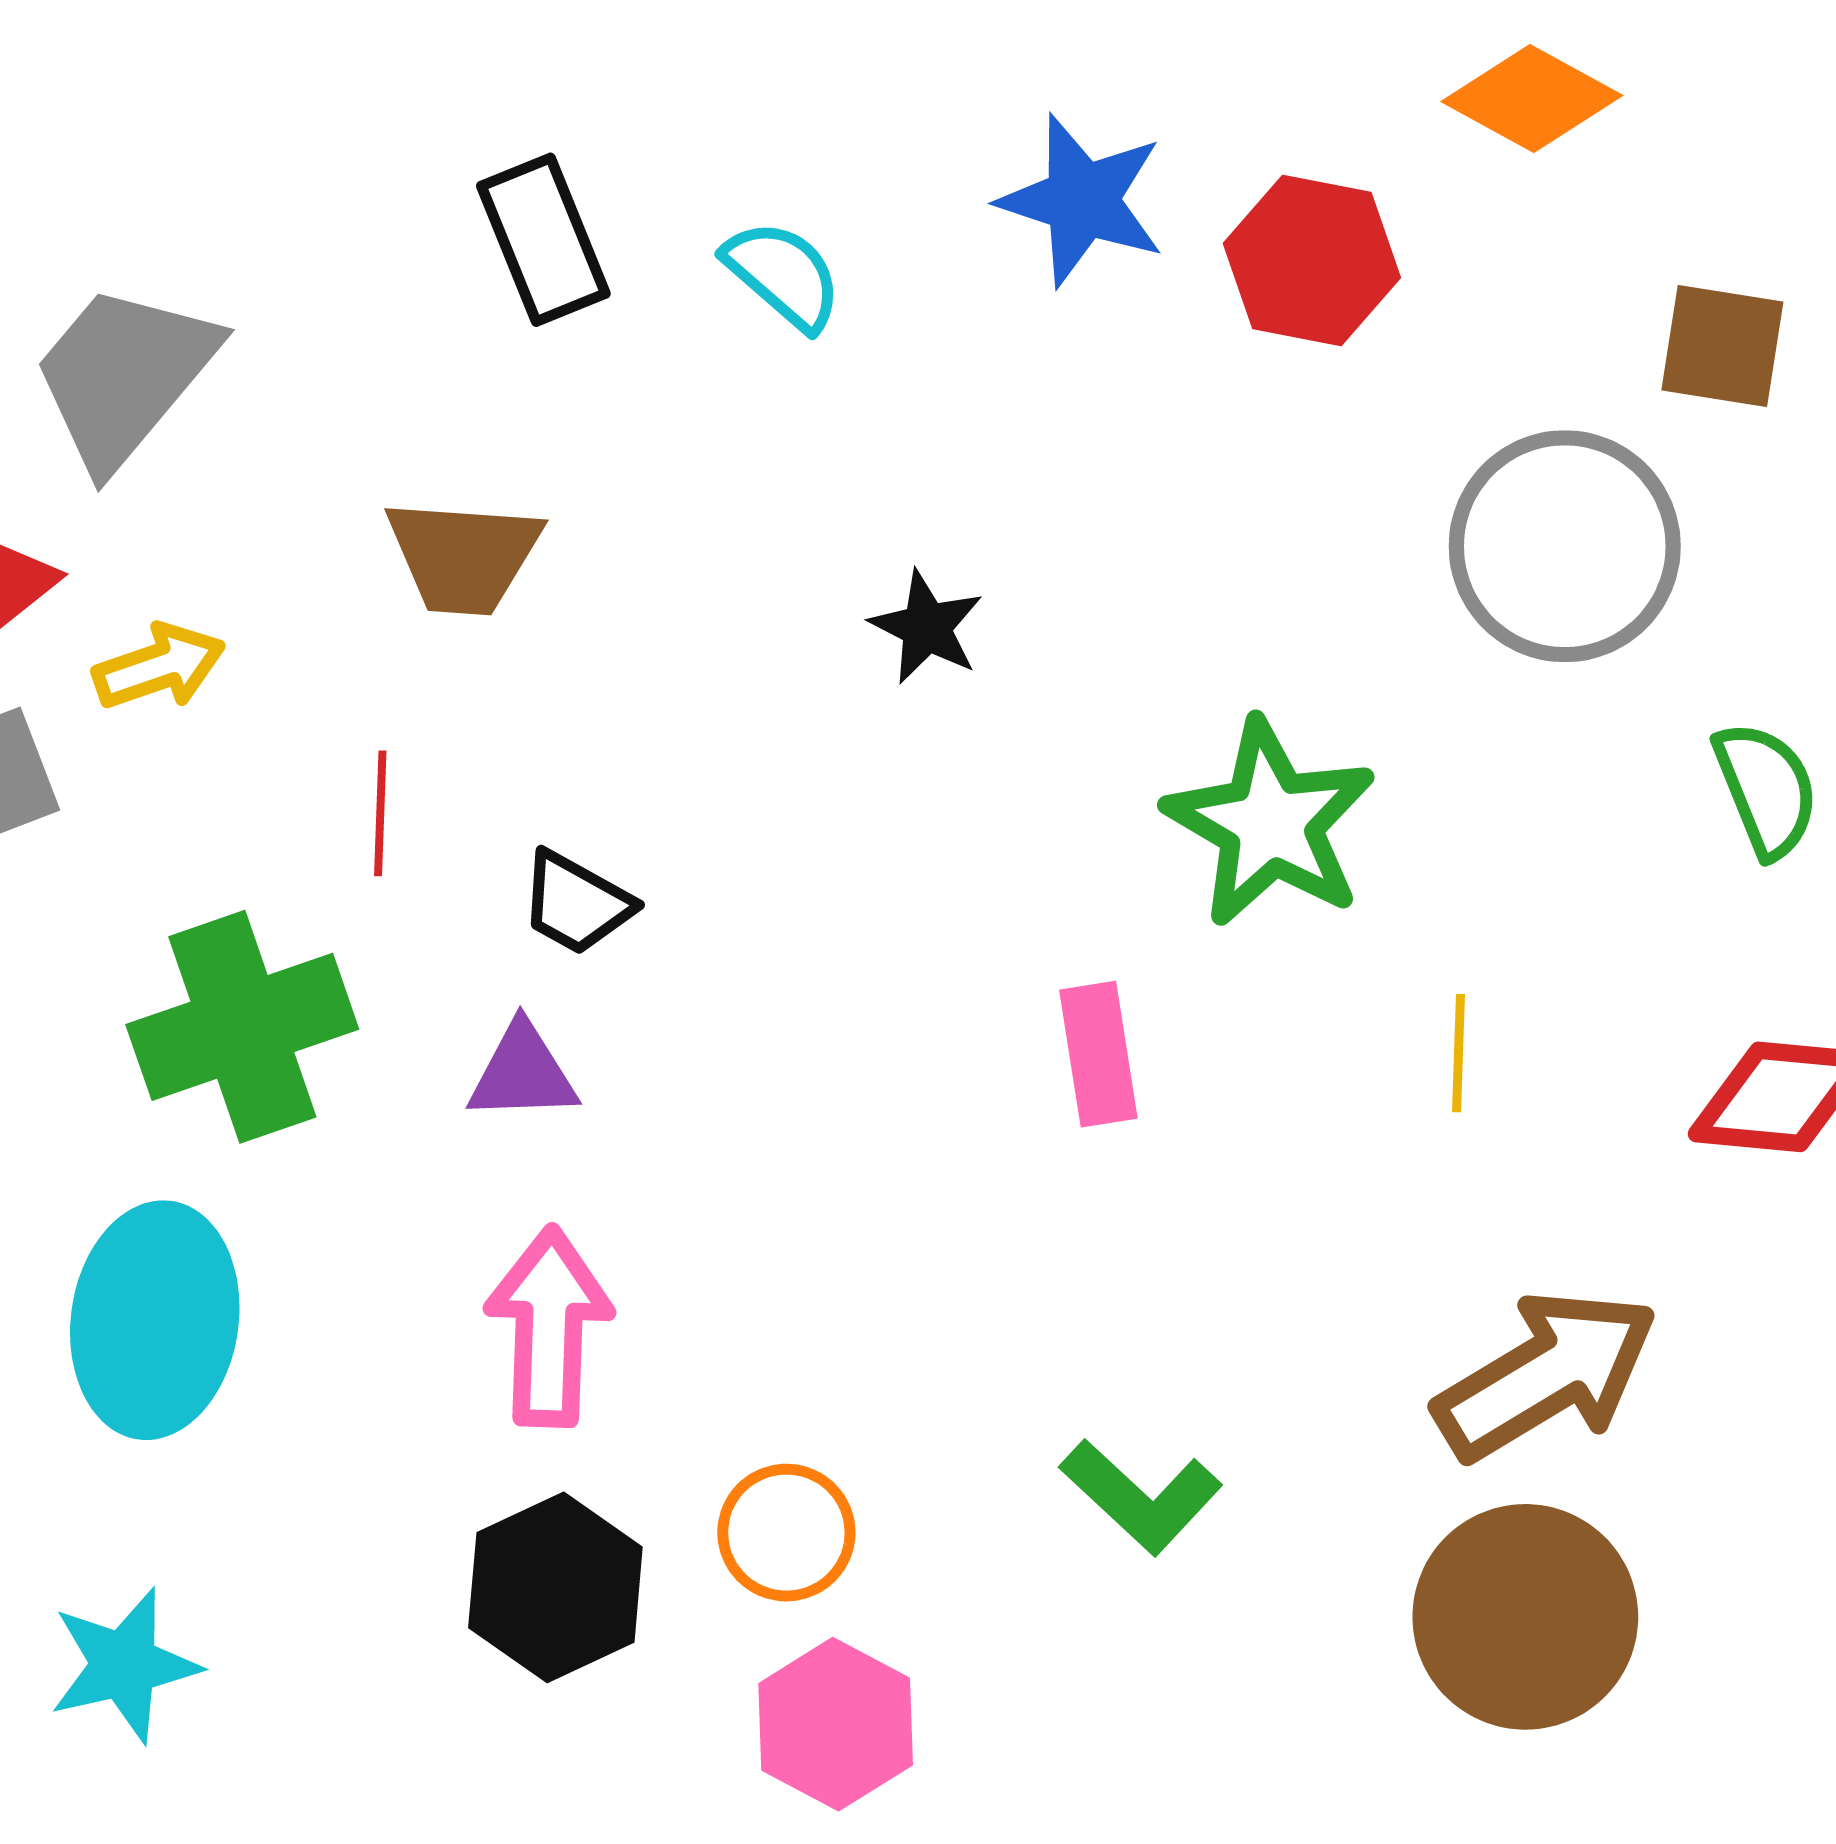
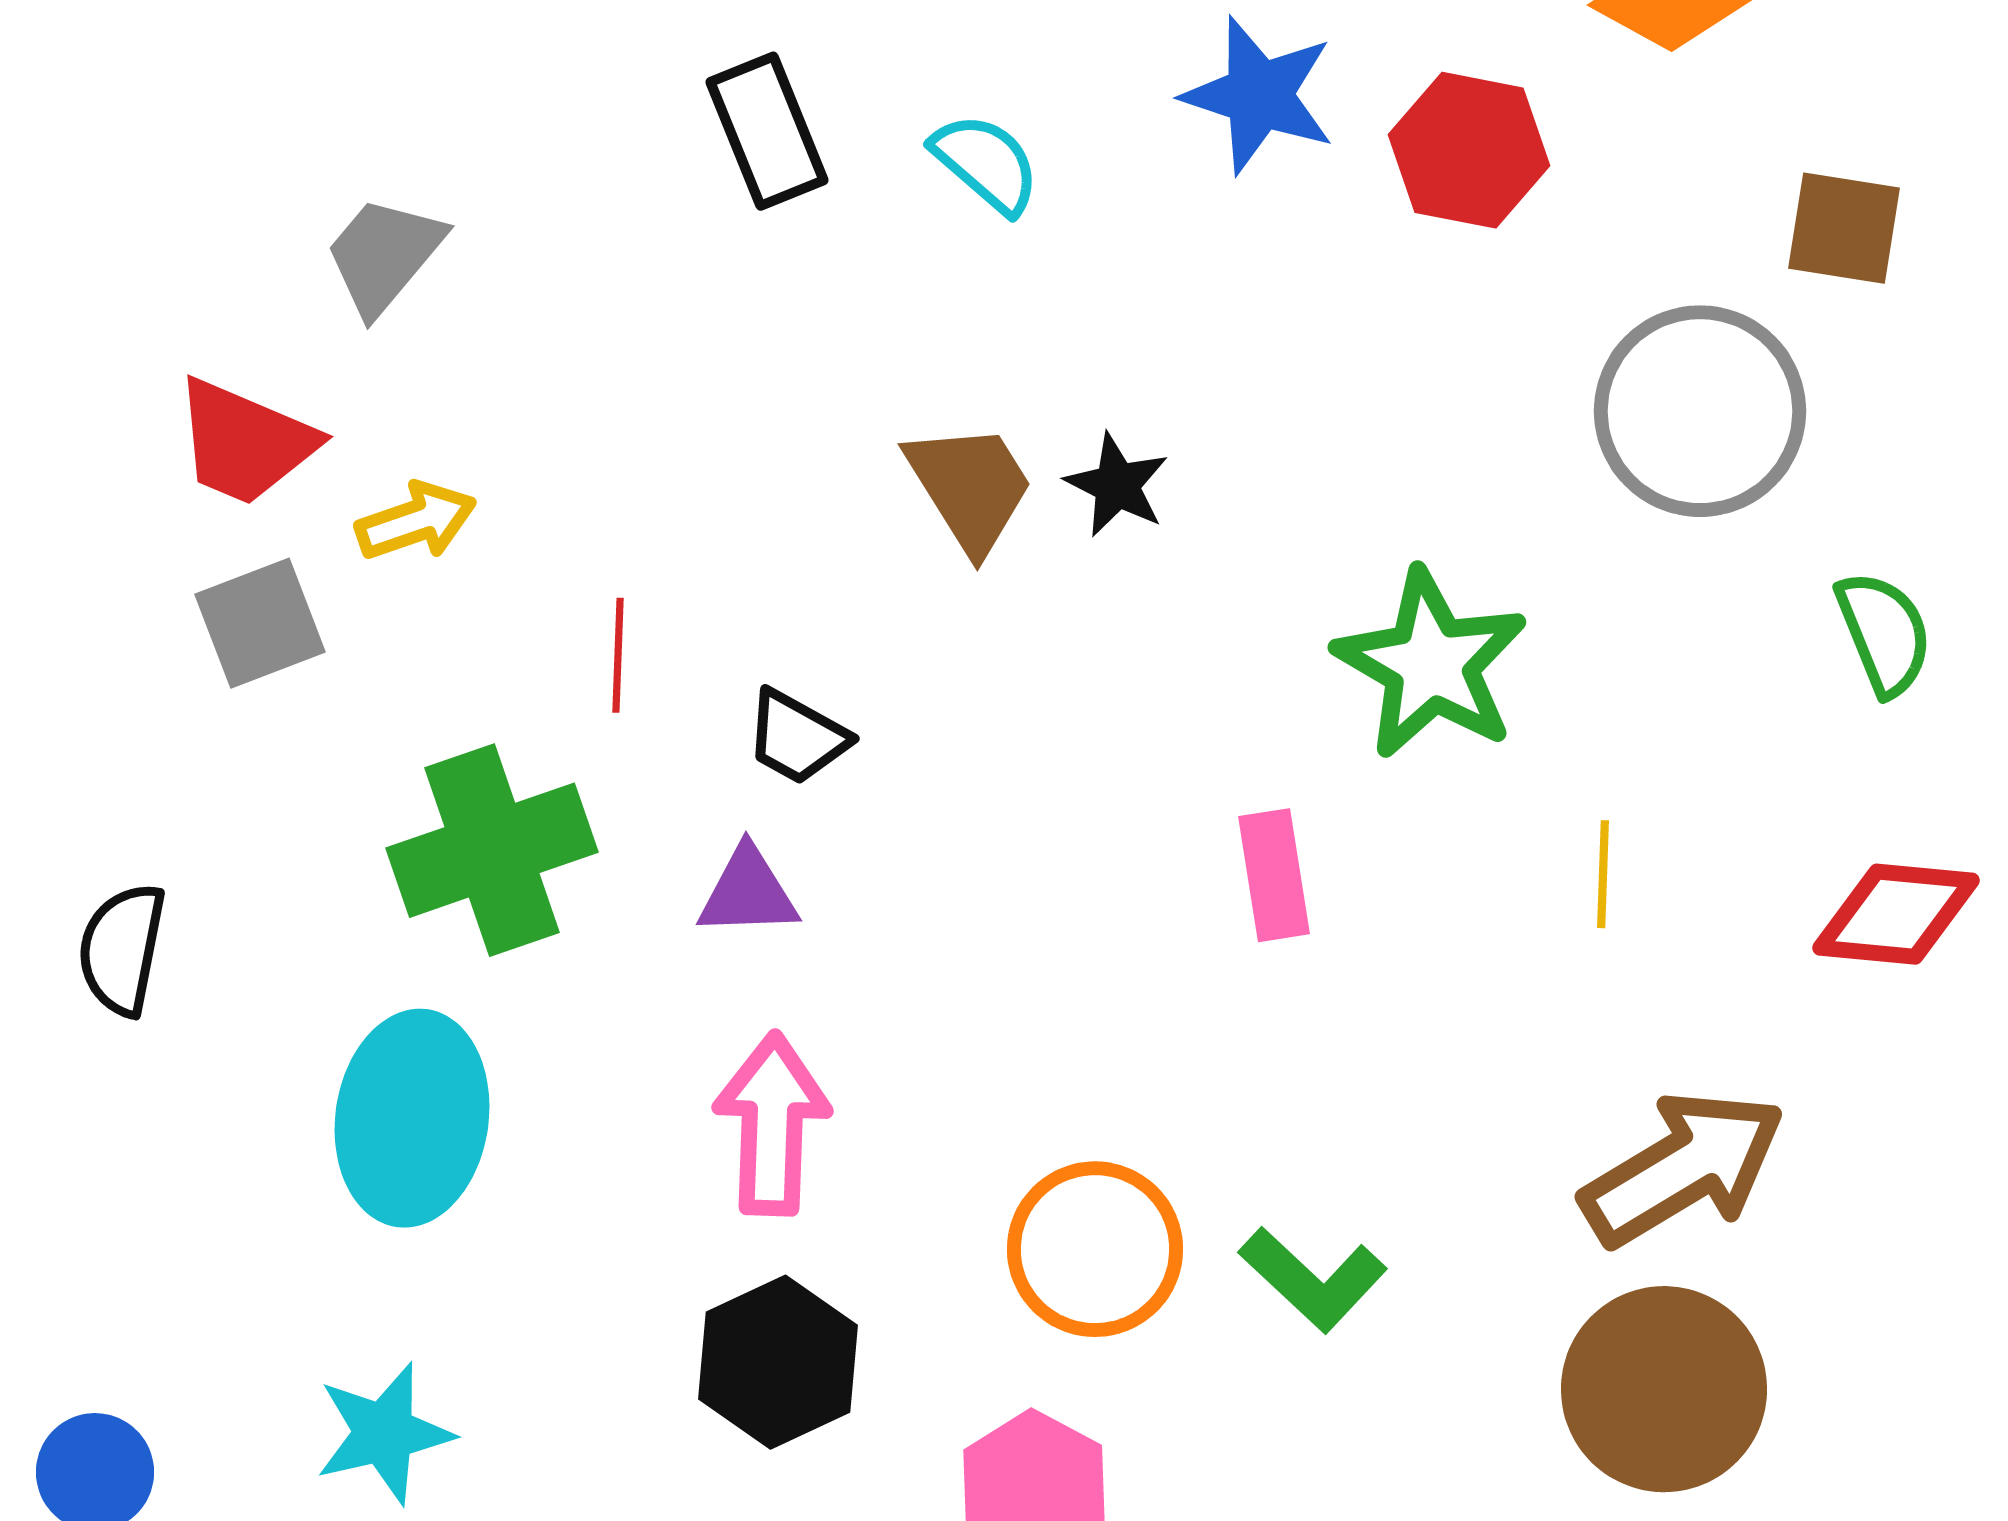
gray trapezoid: (124, 375) -> (384, 255), size x0.7
brown trapezoid: (463, 556) -> (970, 487), moved, turned -126
orange circle: (786, 1533) -> (1095, 1249), moved, size x1.4

